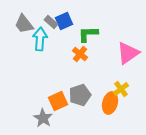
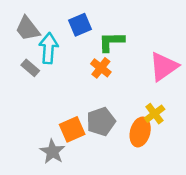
gray rectangle: (51, 22) -> (30, 68), moved

